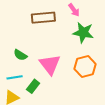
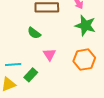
green semicircle: (20, 55) -> (34, 33), moved
pink triangle: (50, 64) -> (49, 54), size x0.6

